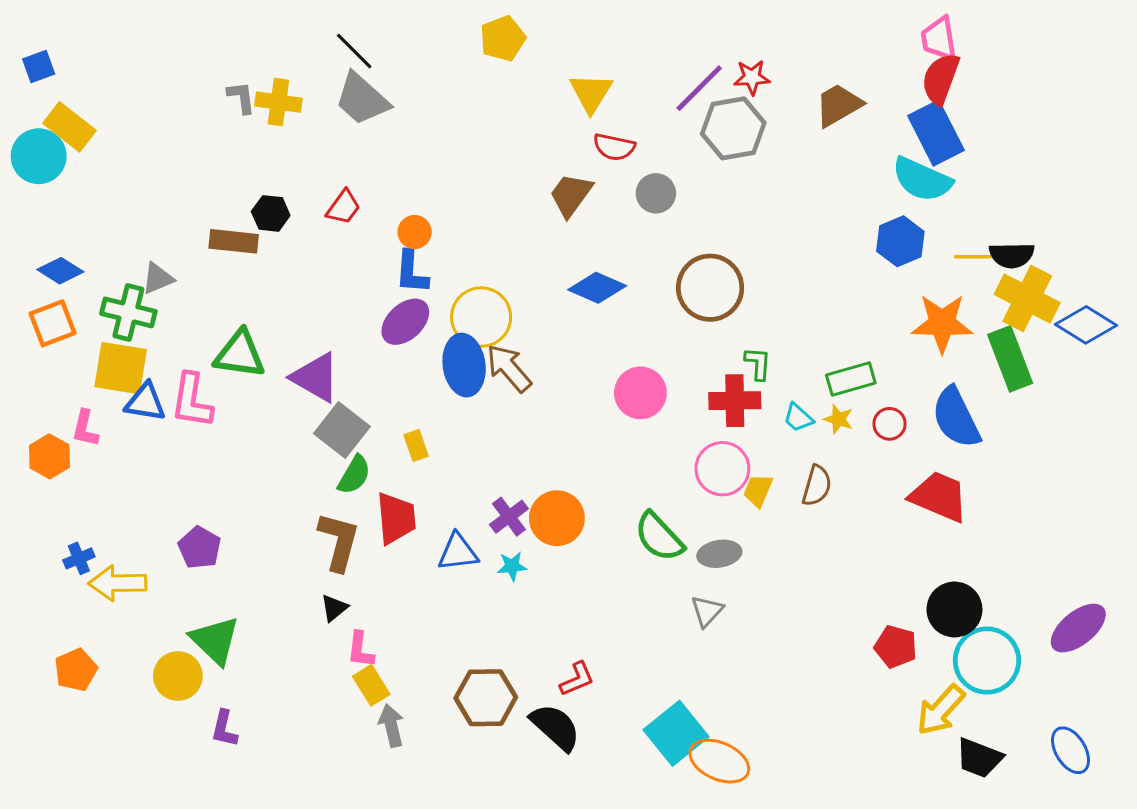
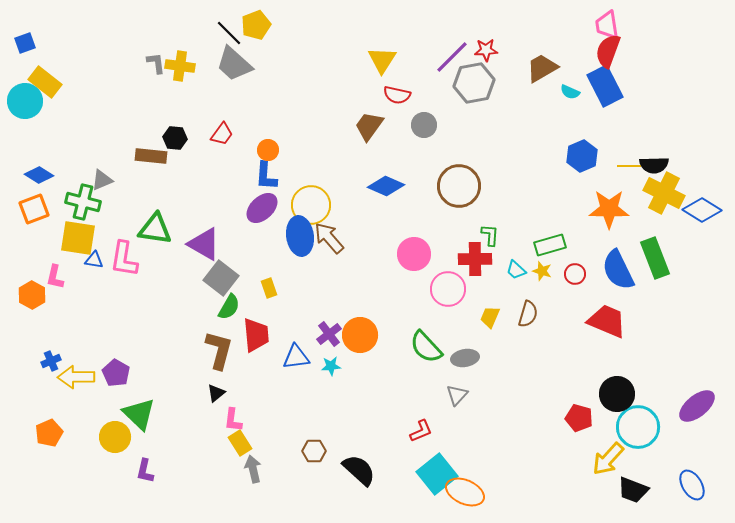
yellow pentagon: (503, 39) -> (256, 25), moved
cyan semicircle: (922, 179) -> (570, 92), moved, size x0.5
green rectangle: (1010, 359) -> (655, 258), moved
blue triangle: (145, 402) -> (94, 260), size x0.7
pink circle: (722, 469) -> (448, 289), moved
purple pentagon: (200, 548) -> (116, 373), moved
red L-shape: (577, 679) -> (421, 431), moved
brown hexagon: (486, 698) -> (314, 451), size x0.6

